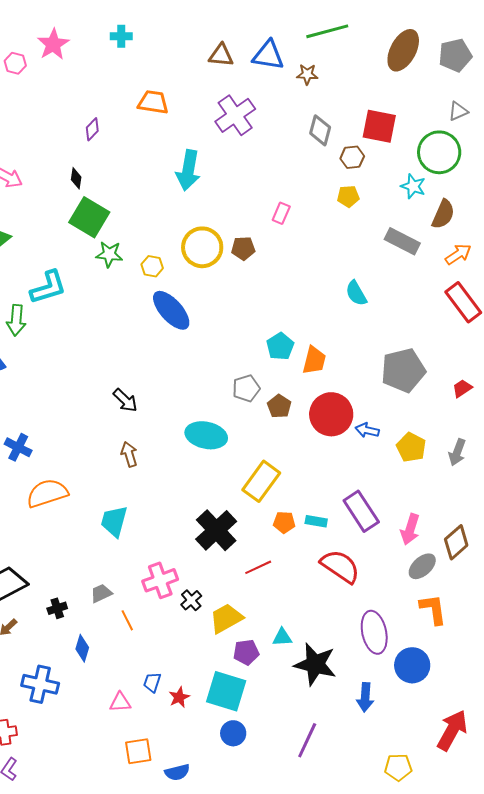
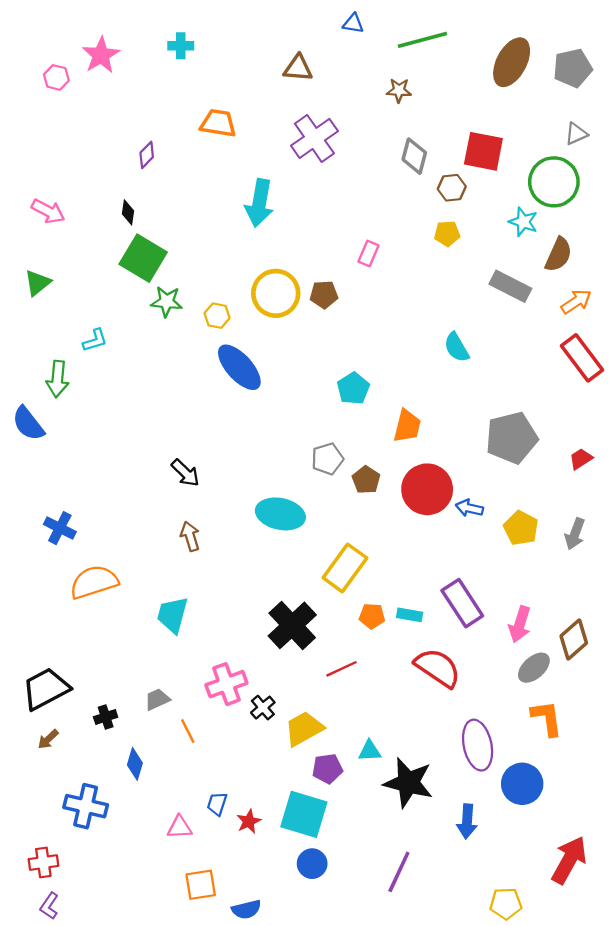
blue triangle: (268, 55) -> (353, 23), moved, size x0.6
cyan L-shape: (48, 287) -> (95, 340), size x0.6
cyan pentagon: (280, 346) -> (353, 388), moved

